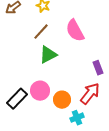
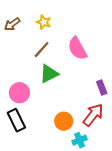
pink circle: (40, 91) -> (19, 93), moved
black rectangle: (17, 99) -> (16, 120), turned -70

